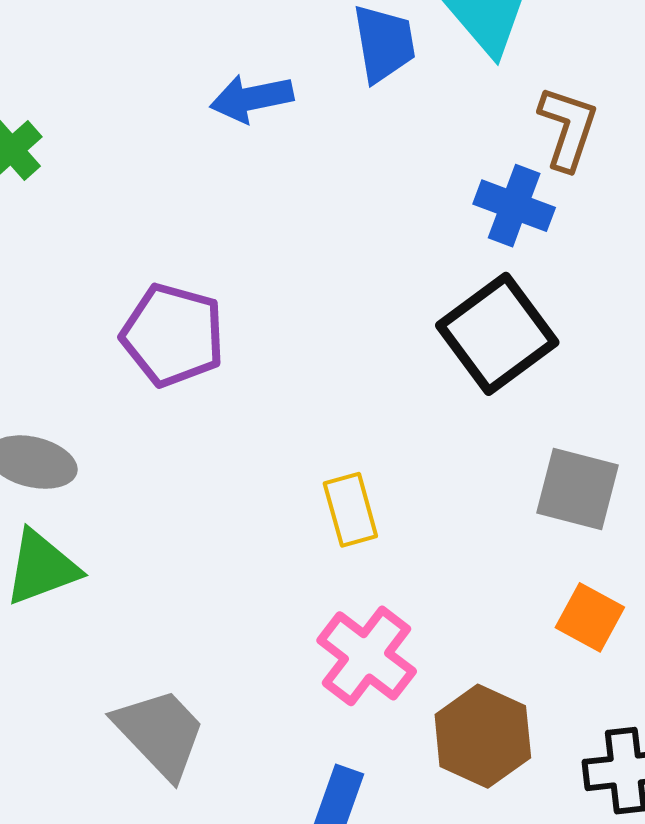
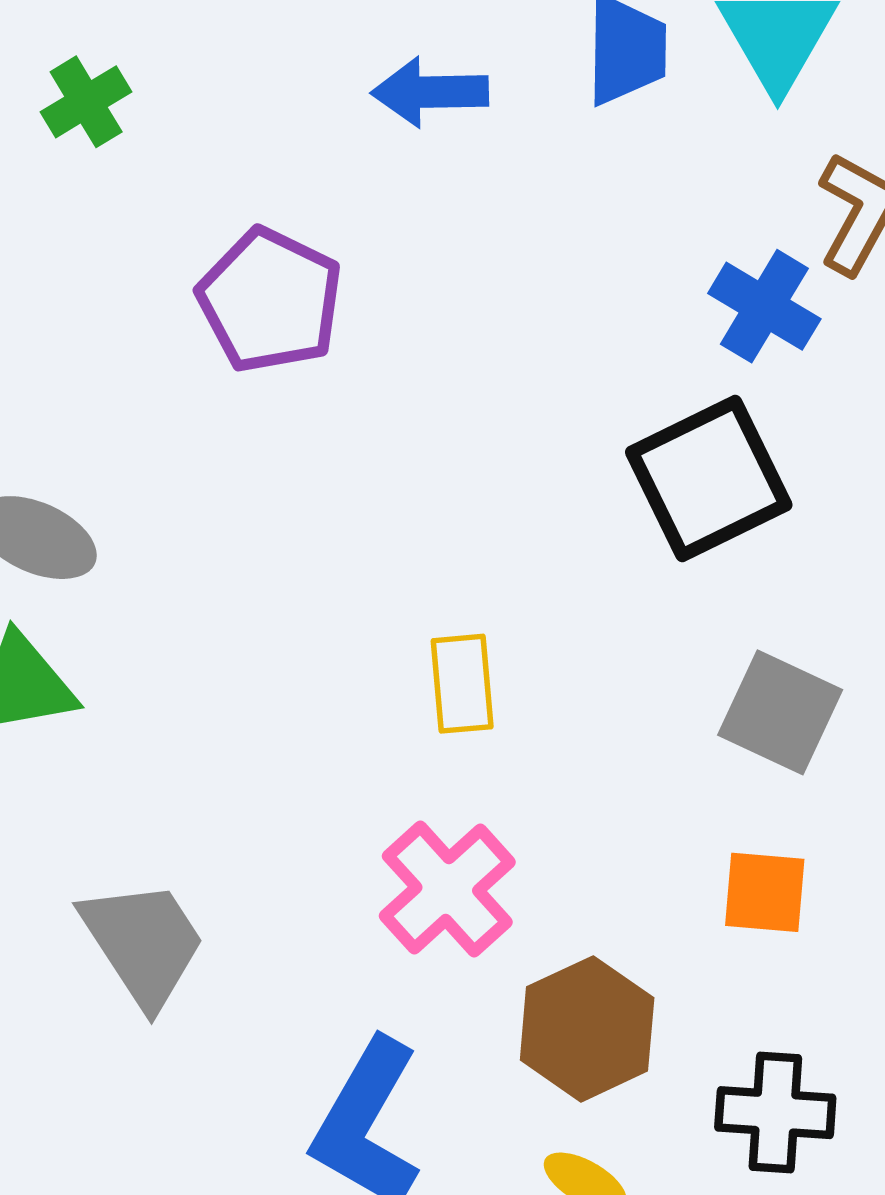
purple pentagon: (173, 335) -> (270, 300), moved
orange square: (590, 617) -> (765, 892), turned -34

